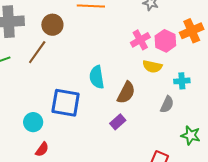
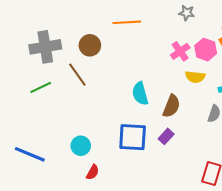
brown line: (37, 52) -> (77, 75), turned -65
blue square: (66, 103) -> (133, 137), moved

